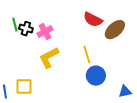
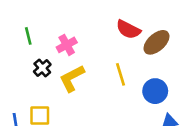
black cross: (26, 29) -> (42, 68), moved, turned 32
blue circle: (96, 76) -> (155, 91), moved

